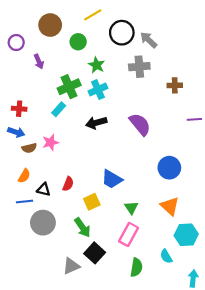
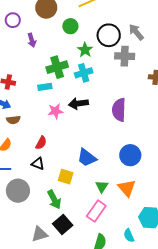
black circle: (122, 33) -> (109, 35), moved
cyan rectangle: (59, 109) -> (45, 87), turned 32
purple semicircle: (140, 124) -> (119, 110), turned -145
pink star: (51, 142) -> (55, 111), moved
blue circle: (169, 168) -> (130, 155), moved
red semicircle: (68, 184) -> (41, 143), moved
black triangle: (44, 190) -> (38, 164), moved
yellow square: (92, 202) -> (66, 177), turned 35
orange triangle: (170, 206) -> (127, 188), moved

